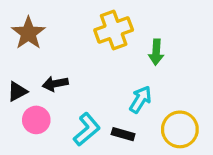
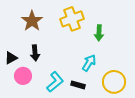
brown star: (28, 33) -> (32, 21), moved
black arrow: (55, 84) -> (35, 53), turned -84

